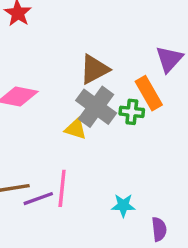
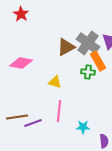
gray cross: (96, 107) -> (88, 43), moved
pink line: (62, 188) -> (59, 111), moved

